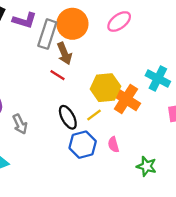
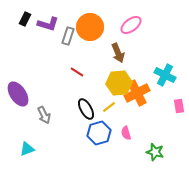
gray rectangle: (47, 34) -> (68, 36), size x0.7
brown arrow: (64, 53) -> (118, 53), moved
orange cross: (126, 99) -> (137, 93), turned 30

